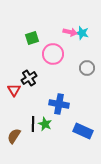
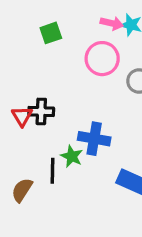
pink circle: (53, 54) -> (102, 59), moved
black cross: (29, 78) -> (41, 111), moved, turned 35
green star: (45, 124) -> (72, 156), moved

